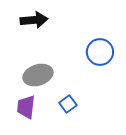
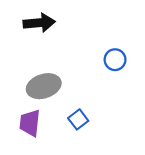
blue circle: (100, 52) -> (115, 60), size x0.7

